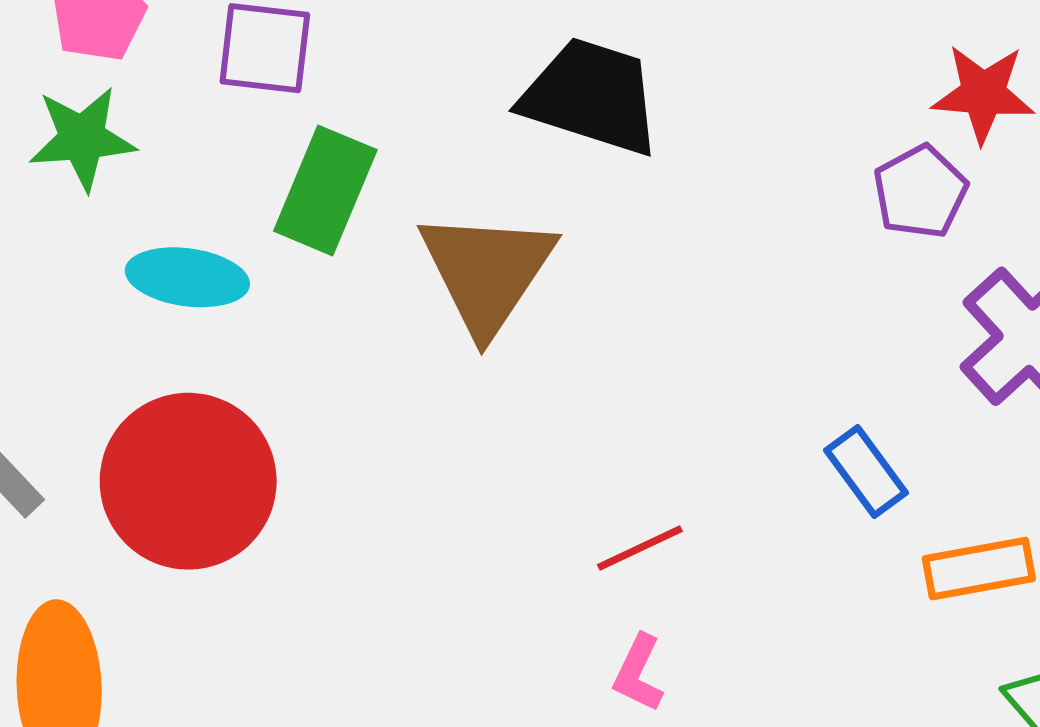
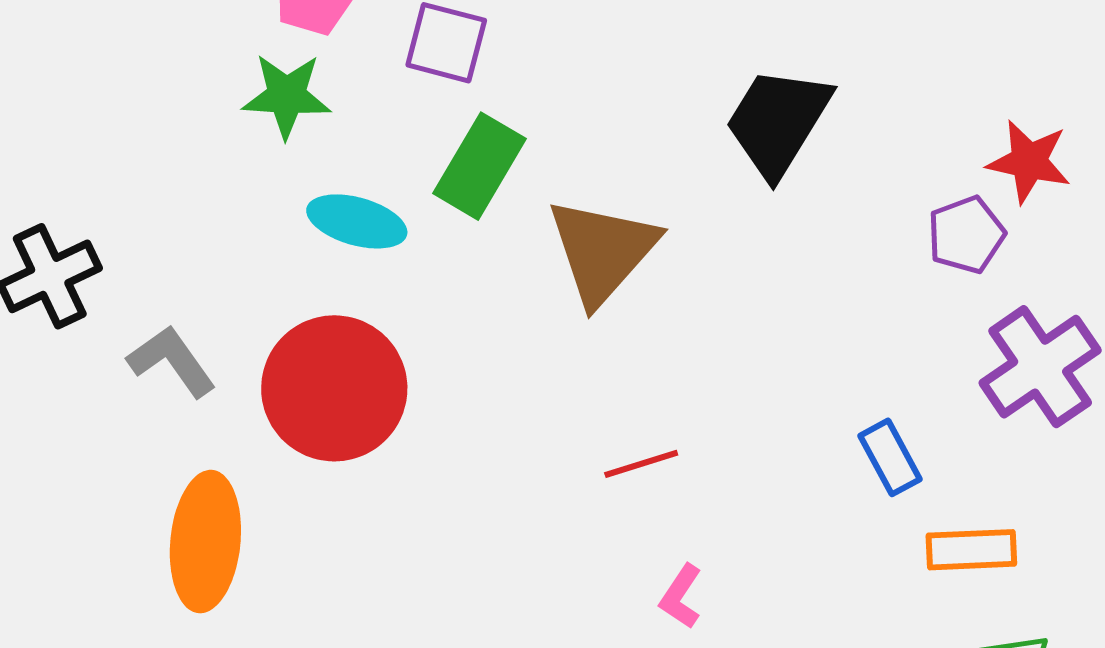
black trapezoid: (591, 96) -> (778, 122), moved, turned -84
red line: (640, 548) -> (641, 464), moved

